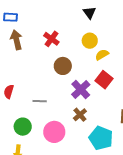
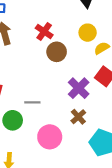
brown circle: (63, 66) -> (57, 52), moved
green circle: (23, 127) -> (13, 120), moved

